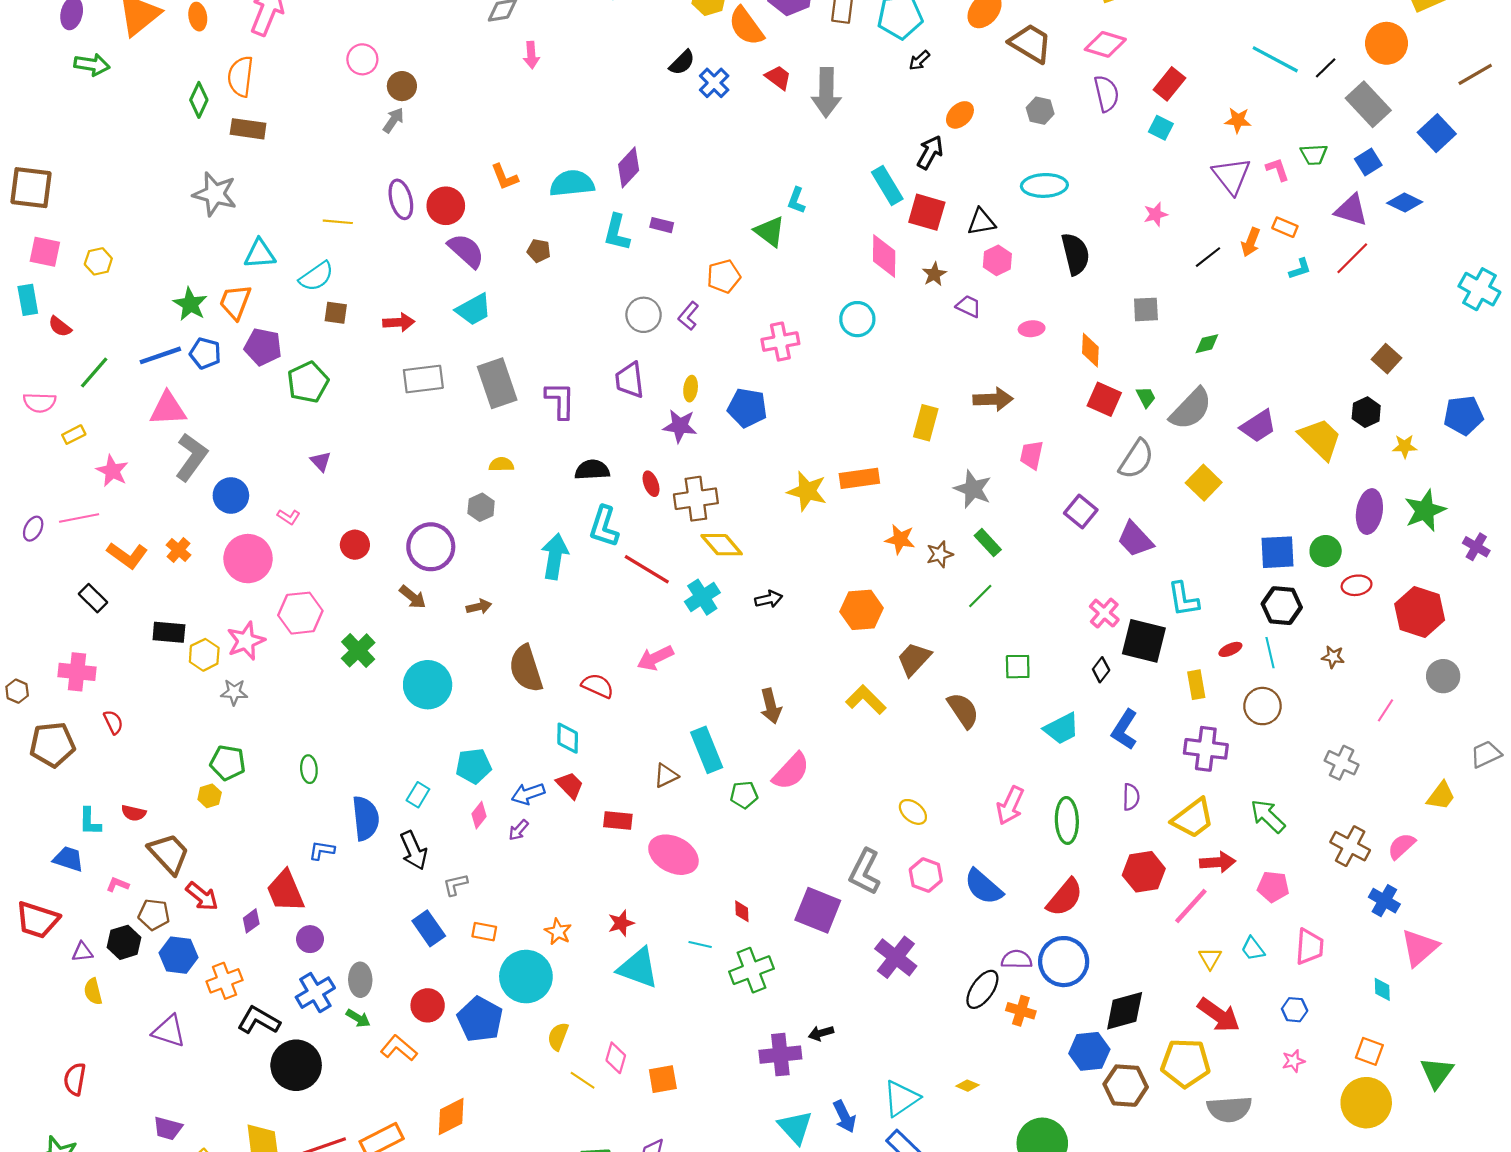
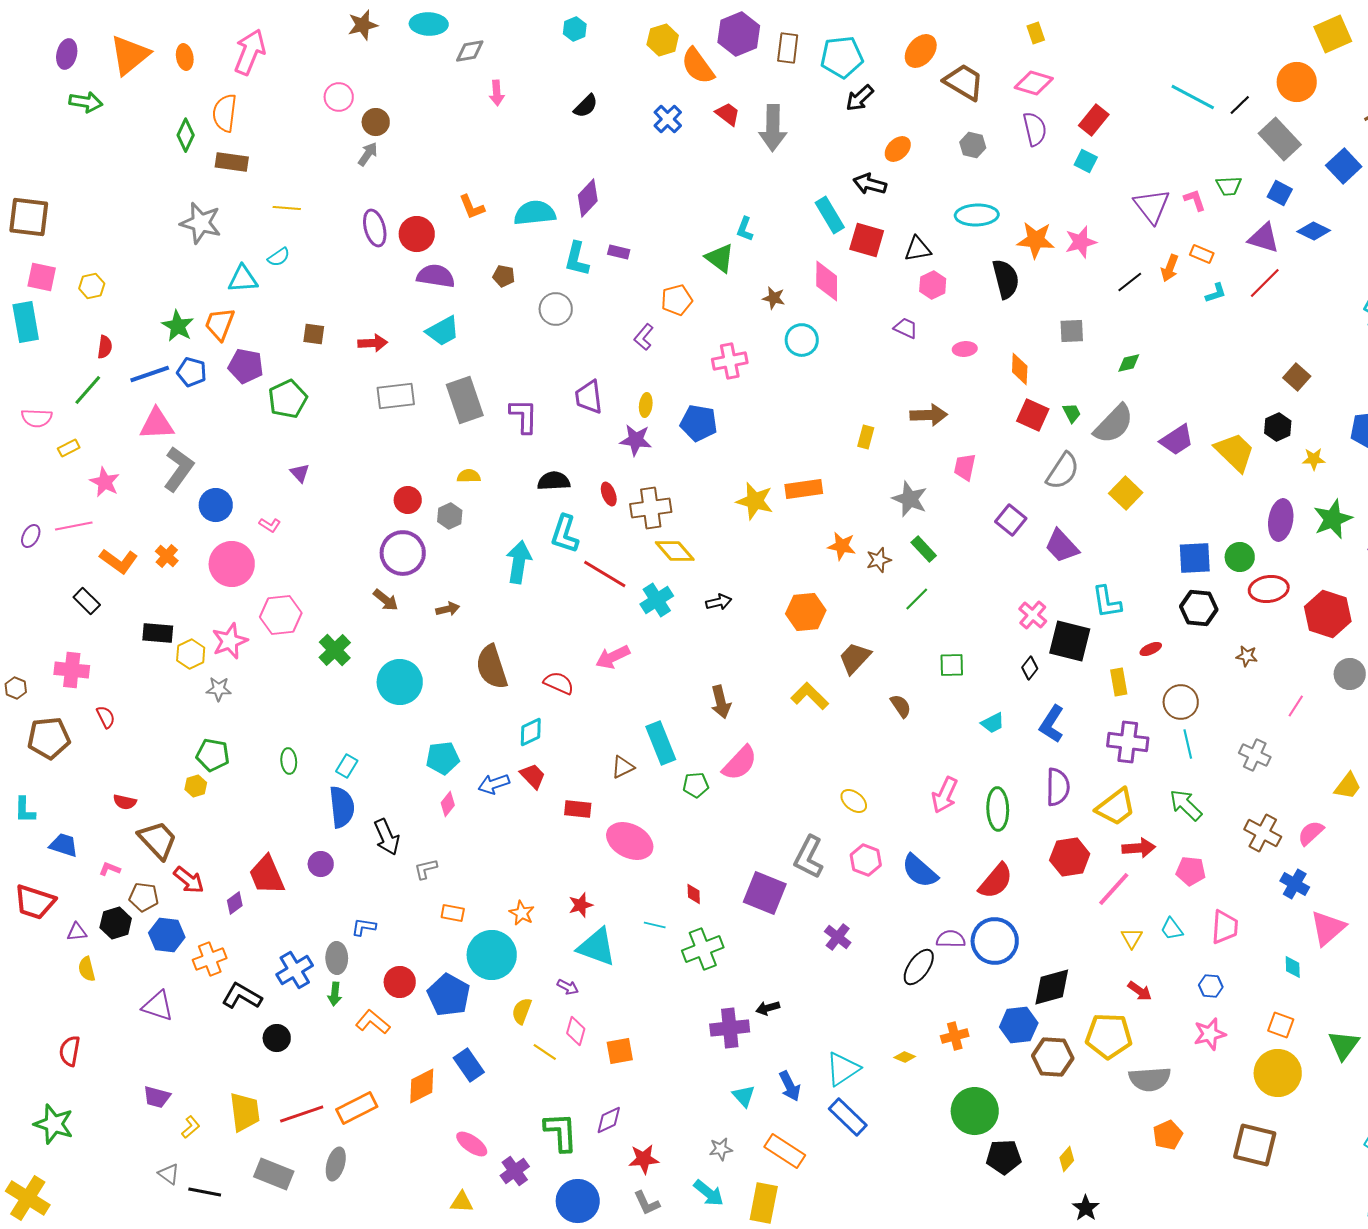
black arrow: (919, 60) -> (860, 98), size x1.4
black semicircle: (682, 63) -> (586, 106), moved
orange star: (1238, 120) -> (1036, 240), moved, size x1.5
black arrow: (930, 152) -> (870, 184), turned -104
blue square: (1368, 162) -> (1280, 193), turned -30
pink star: (1156, 214) -> (1081, 242), size x1.4
yellow line: (338, 222) -> (287, 208), moved
purple semicircle: (466, 251) -> (436, 276), turned -33
brown star: (934, 274) -> (774, 298), moved, turned -30
cyan semicircle: (316, 276) -> (279, 257), moved, size x0.7
cyan rectangle: (28, 300) -> (26, 322), size x1.4
gray circle: (644, 315) -> (556, 309), moved
red semicircle: (60, 327) -> (105, 347), moved, turned -120
yellow rectangle: (926, 423) -> (866, 437), size x0.7
red circle: (355, 545) -> (408, 500), moved
red ellipse: (1357, 585) -> (1269, 589), size x1.4
cyan line: (1270, 653) -> (1188, 744), moved
brown semicircle: (963, 710) -> (901, 706), size x0.7
cyan trapezoid: (1062, 729) -> (993, 723), size x0.7
cyan diamond: (568, 738) -> (531, 732), turned 64
cyan rectangle: (418, 795) -> (347, 766), moved
purple semicircle: (1131, 797) -> (1058, 787), size x1.5
cyan L-shape: (90, 822) -> (25, 810), moved
purple arrow: (518, 830) -> (568, 987), moved, turned -105
blue L-shape: (322, 850) -> (364, 927), moved
blue rectangle: (429, 928) -> (469, 1065), moved
purple circle: (310, 939) -> (321, 864), moved
purple cross: (896, 957) -> (838, 937), size x0.7
orange cross: (1021, 1011) -> (955, 1036), moved, turned -32
red arrow: (1219, 1015) -> (1140, 991), size x0.6
green arrow: (358, 1018) -> (335, 994), turned 65
pink star: (1293, 1061) -> (1210, 1034), size x1.5
black circle: (296, 1065) -> (277, 1038), size x0.6
cyan triangle: (795, 1127) -> (744, 1096), size x0.7

